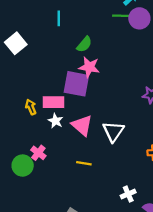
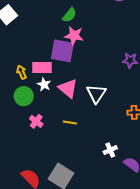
pink cross: (38, 153) -> (36, 121), moved
green circle: (23, 166) -> (24, 96), moved

